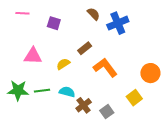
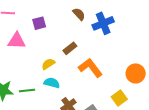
purple square: (54, 23) -> (39, 23), turned -32
pink triangle: (33, 56) -> (17, 41), moved
cyan semicircle: (67, 92) -> (52, 83), moved

